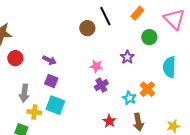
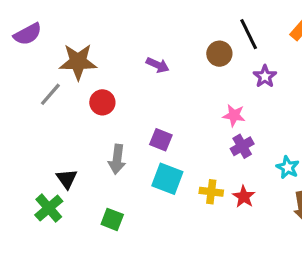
purple star: (127, 57) -> (265, 76), moved
purple arrow: (49, 60) -> (158, 65), moved
yellow cross: (34, 112) -> (211, 192), moved
red star: (109, 121) -> (244, 197), moved

